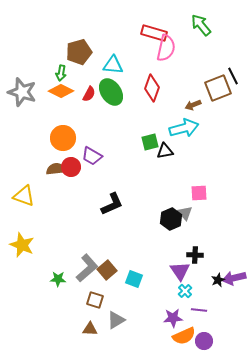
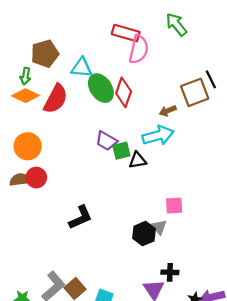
green ellipse: (111, 92) -> (101, 88), moved
red semicircle: (89, 94) -> (56, 99), size x1.8
purple trapezoid: (92, 156) -> (106, 141), moved

